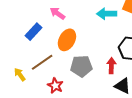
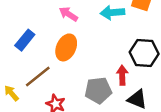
pink arrow: (58, 13) -> (68, 14), moved
gray pentagon: (81, 66) -> (98, 90), moved

